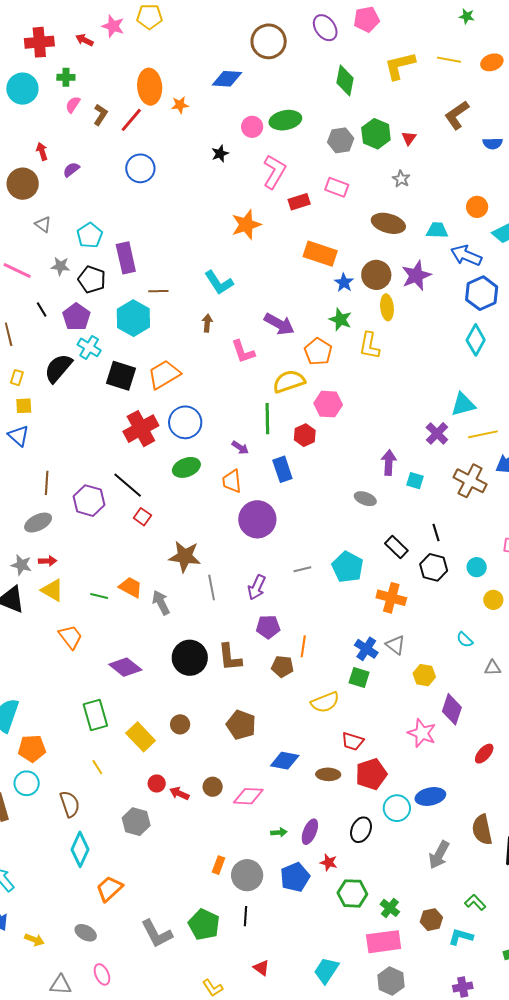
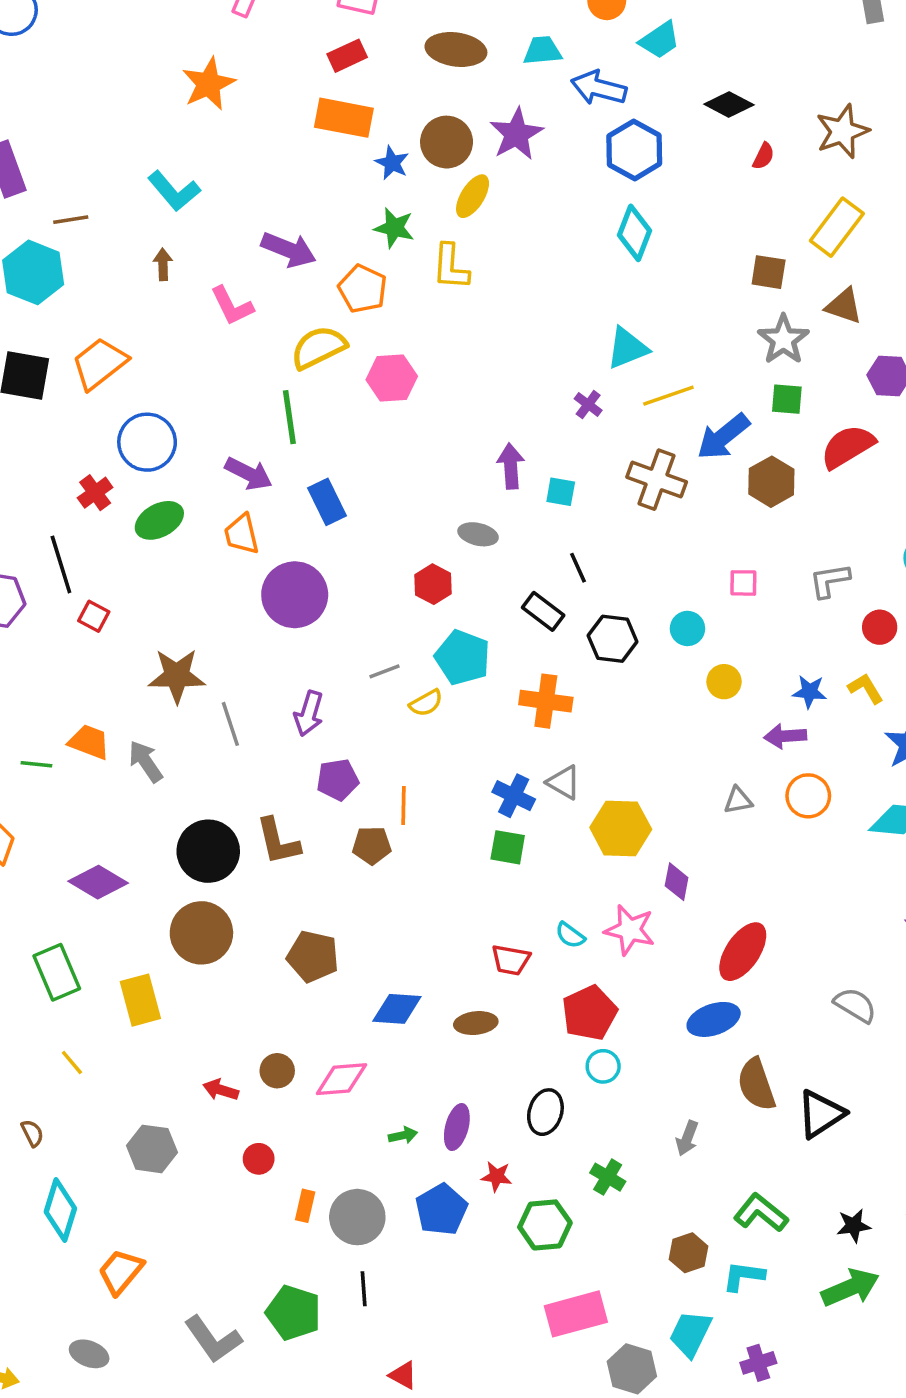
red rectangle: (299, 202) -> (347, 56), moved
yellow ellipse: (387, 307) -> (473, 196), turned 45
red cross: (141, 429) -> (95, 493), moved, size x0.6
purple cross: (437, 433) -> (588, 405), size x0.7
red hexagon: (305, 435) -> (433, 584), moved
purple arrow: (240, 448) -> (249, 474), size x1.5
black line: (128, 485) -> (61, 564), turned 40
black line: (436, 532) -> (578, 568), moved
cyan semicircle: (465, 640) -> (570, 935), moved
yellow hexagon: (424, 675) -> (621, 828), size x1.5
yellow semicircle: (325, 702) -> (426, 703), moved, size x0.7
purple diamond: (452, 709) -> (677, 882), size x0.7
brown circle: (180, 724) -> (201, 933), moved, size x1.8
yellow rectangle: (141, 737) -> (140, 1000), turned 36
red ellipse: (484, 754) -> (743, 952), size x1.6
red pentagon: (371, 774) -> (590, 1013), moved
red circle: (157, 783) -> (259, 1159), moved
blue ellipse: (430, 796) -> (714, 1019), moved
brown semicircle: (70, 804) -> (32, 1133), size x0.6
cyan circle: (397, 808) -> (603, 1066), size x0.7
gray arrow: (439, 855) -> (687, 1138), size x0.7
green L-shape: (475, 902) -> (761, 1213), size x1.4
green cross: (390, 908) -> (608, 1177), moved
pink rectangle: (384, 942) -> (576, 1314), moved
cyan trapezoid: (326, 970) -> (690, 1334), moved

